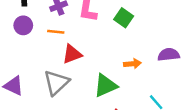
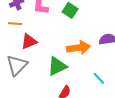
orange arrow: (132, 64) -> (79, 48), size x1.6

